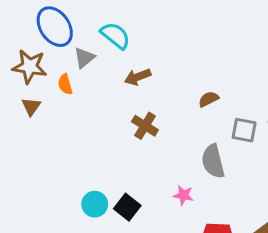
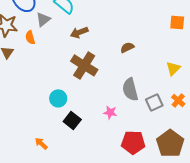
brown cross: (145, 126) -> (84, 65), size x1.5
gray square: (244, 130) -> (154, 102), moved, turned -36
cyan circle: (95, 204) -> (58, 98), moved

